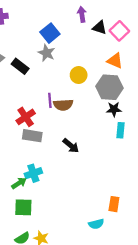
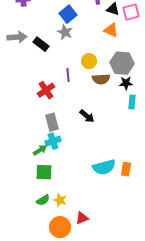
pink square: (119, 31) -> (131, 12), turned 30
orange triangle: (115, 61) -> (111, 30), moved
yellow circle: (79, 75) -> (89, 61), moved
brown semicircle: (63, 105) -> (101, 79), moved
gray rectangle: (32, 136) -> (52, 122), moved, turned 66
cyan semicircle: (96, 224) -> (104, 167), moved, size x1.6

